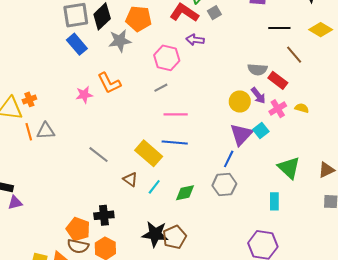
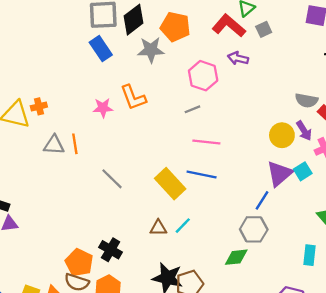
orange line: (29, 132) -> (75, 144), moved
brown triangle: (130, 179) -> (158, 228), moved, turned -42
cyan line: (154, 187) -> (183, 226), moved
green diamond: (185, 193) -> (236, 257), moved
black cross: (104, 215) -> (111, 250), turned 30

